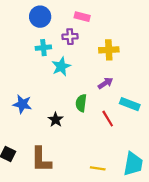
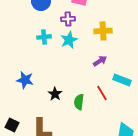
cyan cross: (43, 48) -> (44, 37), moved
cyan star: (61, 66) -> (69, 40), moved
green semicircle: (81, 103) -> (79, 102), moved

